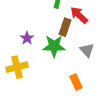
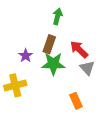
red arrow: (79, 15) -> (79, 49), moved
brown rectangle: (65, 27) -> (49, 44), moved

